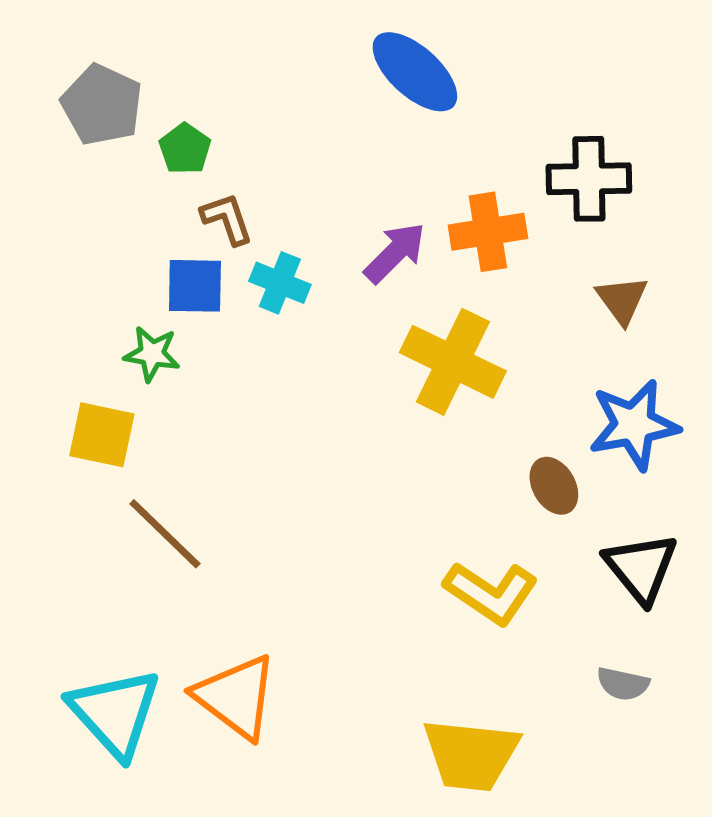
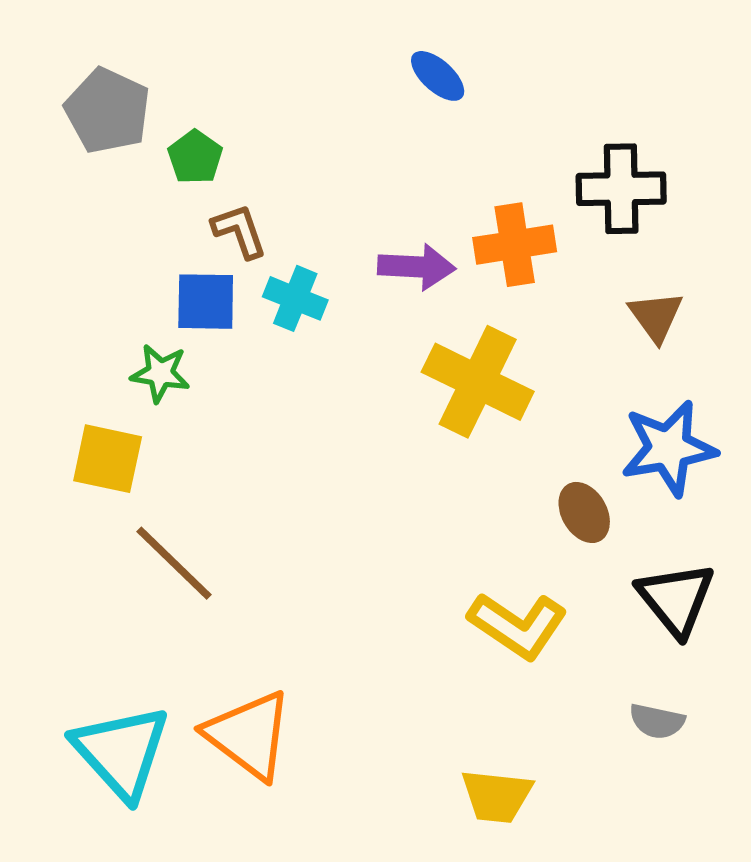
blue ellipse: (415, 72) -> (438, 76), size x0.6
purple arrow: (395, 253) -> (417, 267), turned 48
yellow trapezoid: (471, 755) -> (497, 796), size x0.7

